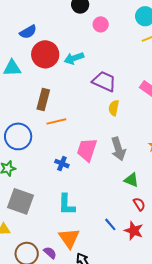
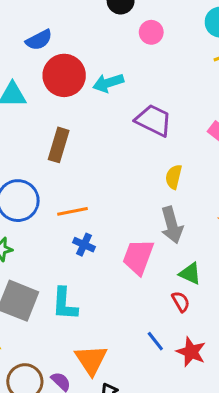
yellow semicircle: (114, 108) -> (174, 177), moved
orange line: (56, 121) -> (72, 211), moved
pink trapezoid: (87, 150) -> (138, 257), moved
cyan L-shape: (67, 204) -> (65, 304), moved
red semicircle: (139, 204) -> (181, 302), moved

